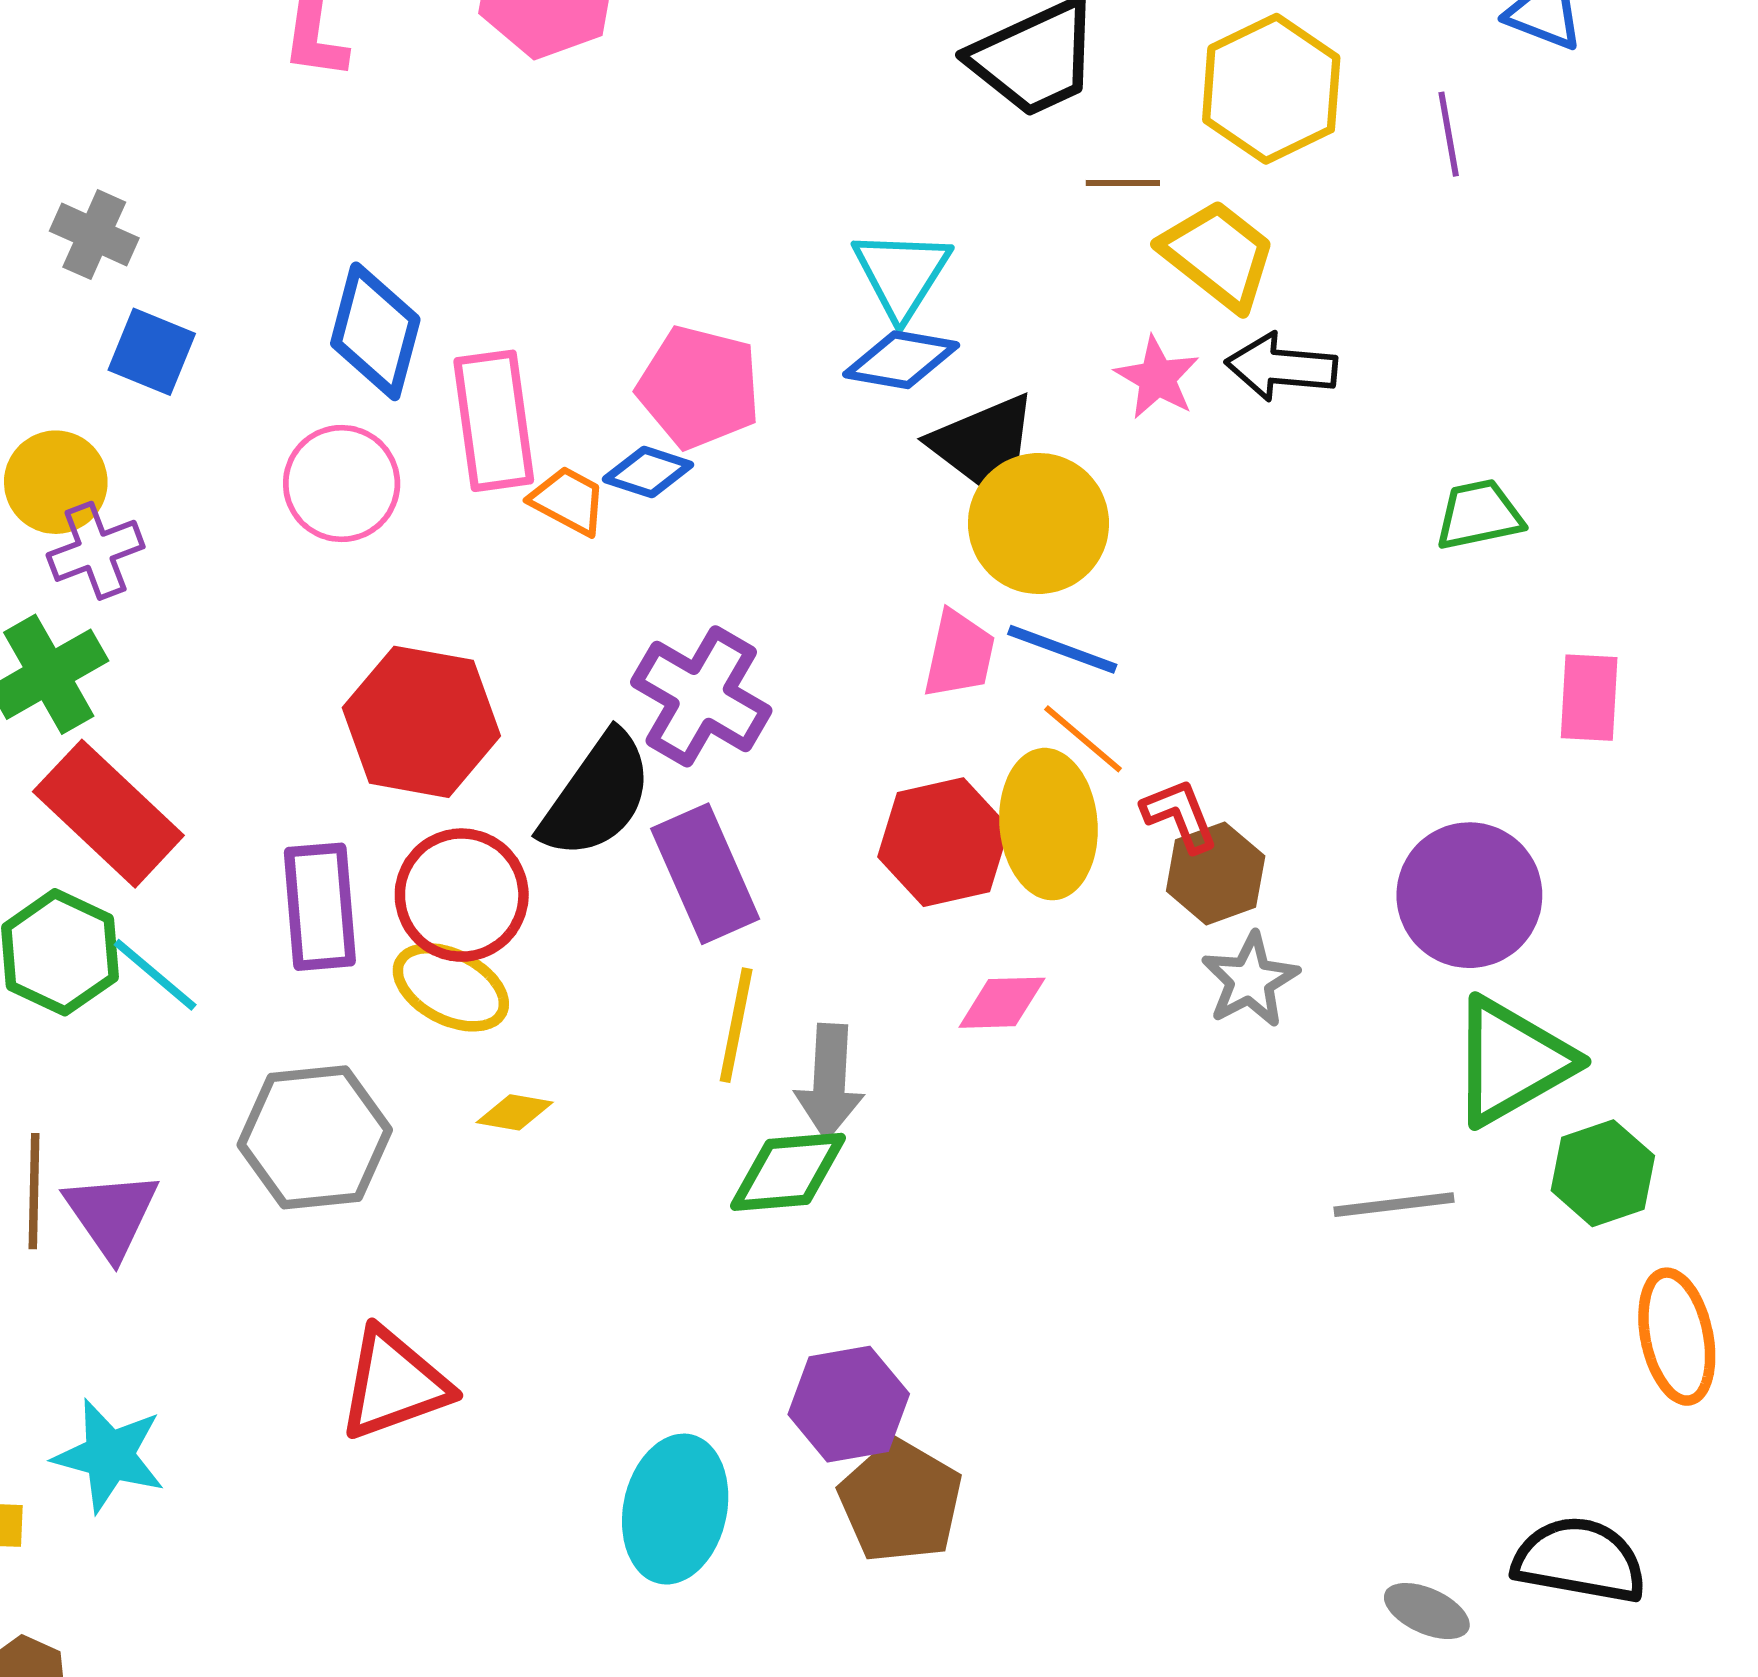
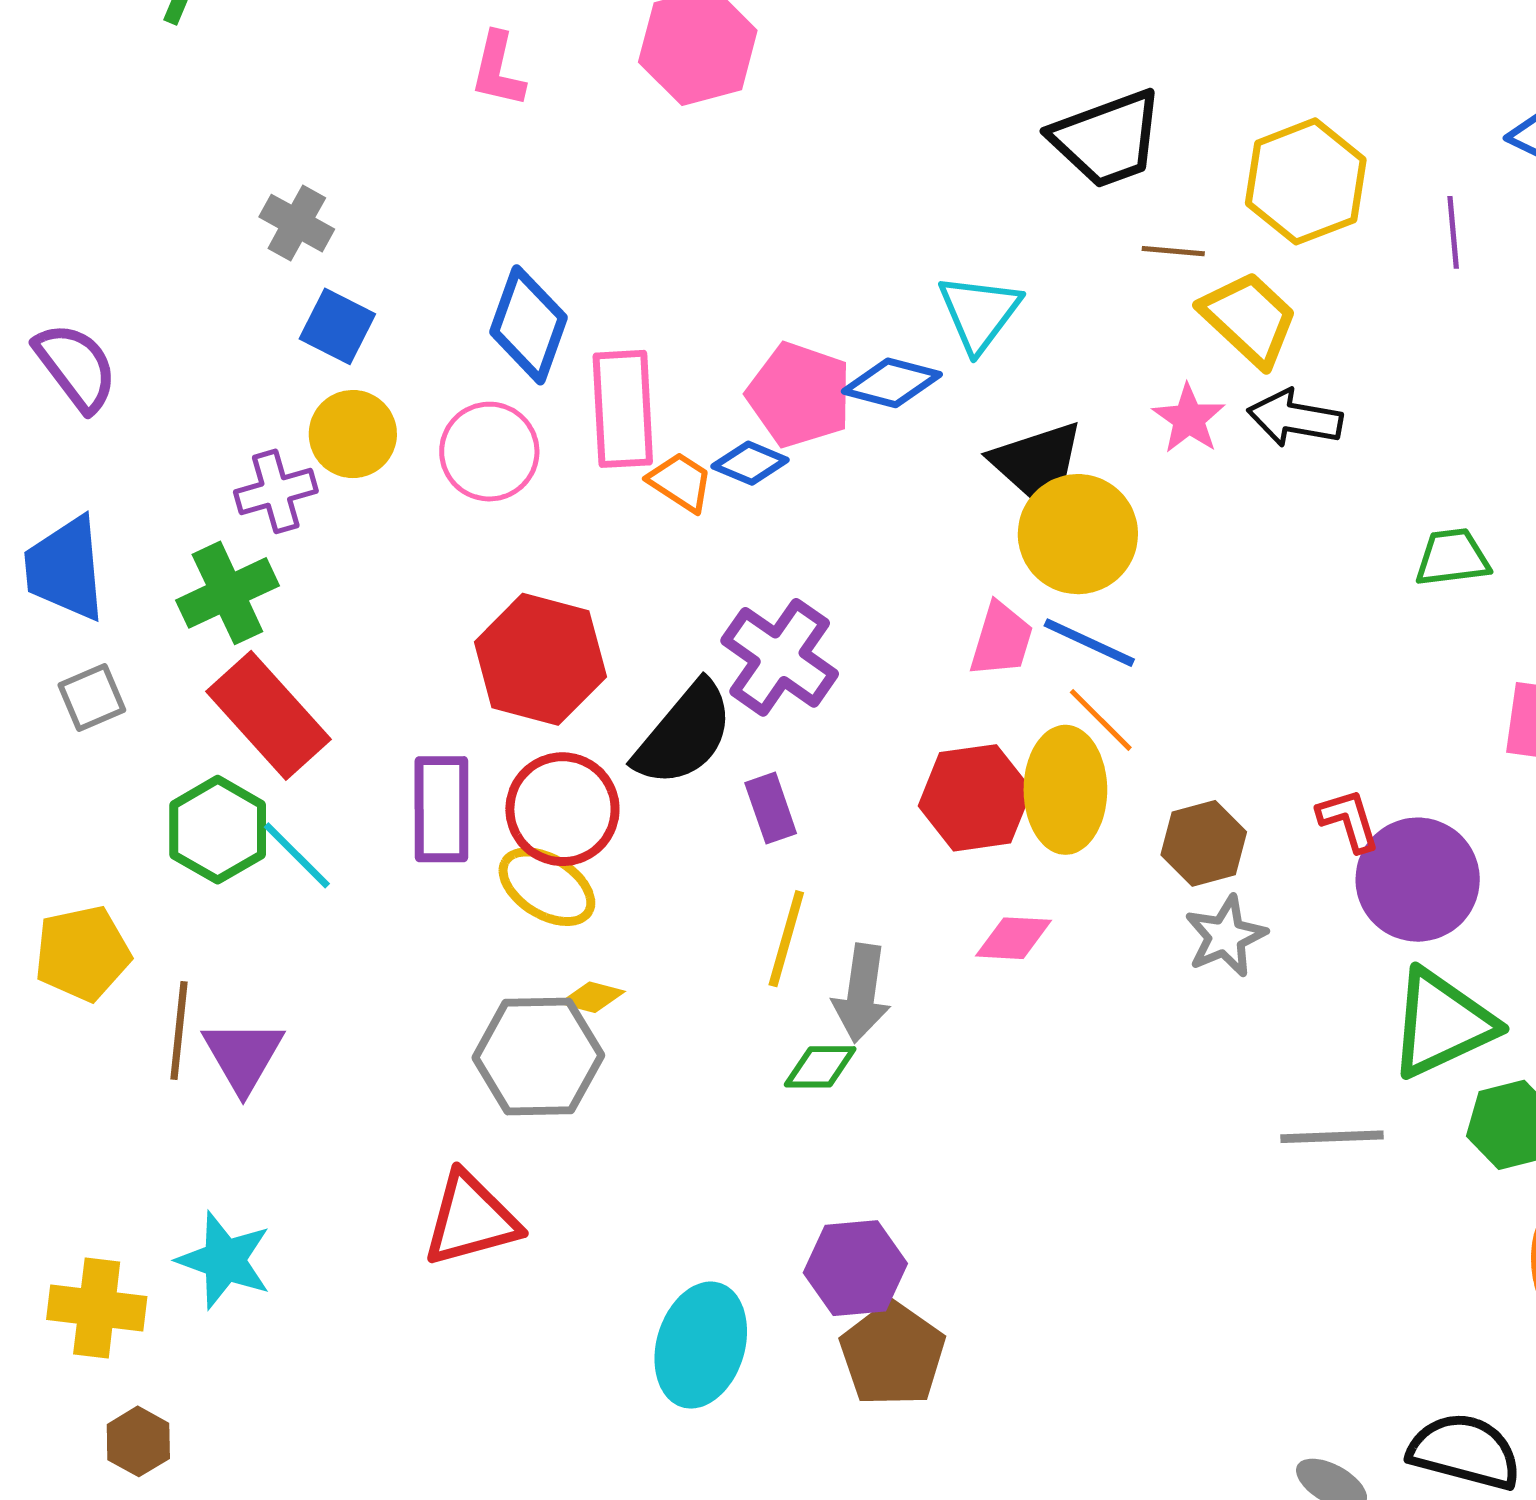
blue diamond: (901, 360) -> (892, 383), moved
yellow circle: (56, 482) -> (353, 434), moved
red L-shape: (1180, 815) -> (1349, 820), moved
purple rectangle: (705, 874) -> (771, 808), size x0.6
gray hexagon: (315, 1137) -> (538, 1057), moved
green diamond: (788, 1172) -> (820, 1067), size x0.7

